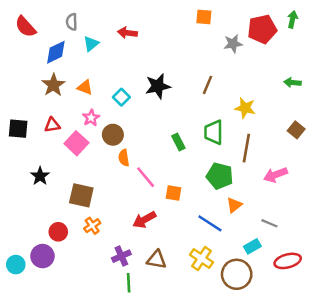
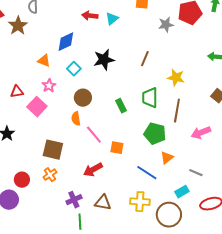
red arrow: (127, 33) -> (90, 16), moved
cyan triangle: (91, 44) -> (112, 19), moved
blue diamond: (56, 52) -> (66, 42), moved
brown star: (53, 85) -> (18, 26), moved
brown circle: (113, 135) -> (83, 98), moved
brown square: (81, 195) -> (53, 150), moved
yellow cross: (201, 258) -> (140, 202), turned -30

